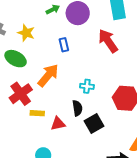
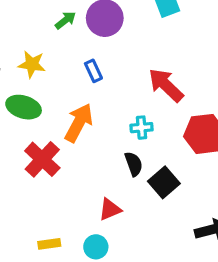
red arrow: (108, 41) -> (166, 85), moved
yellow rectangle: (37, 113) -> (49, 244), moved
red triangle: (58, 124) -> (110, 209), moved

